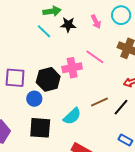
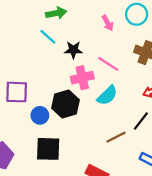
black star: (68, 25) -> (73, 50), moved
black hexagon: (48, 79) -> (66, 104), moved
brown line: (99, 102) -> (116, 137), moved
cyan semicircle: (72, 116) -> (107, 95), moved

